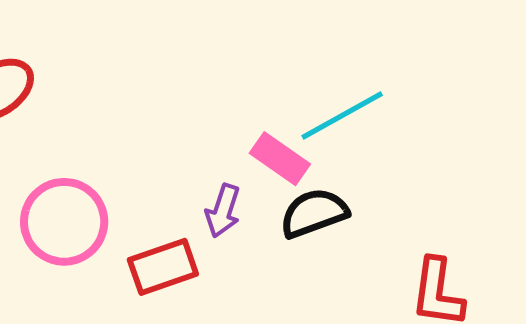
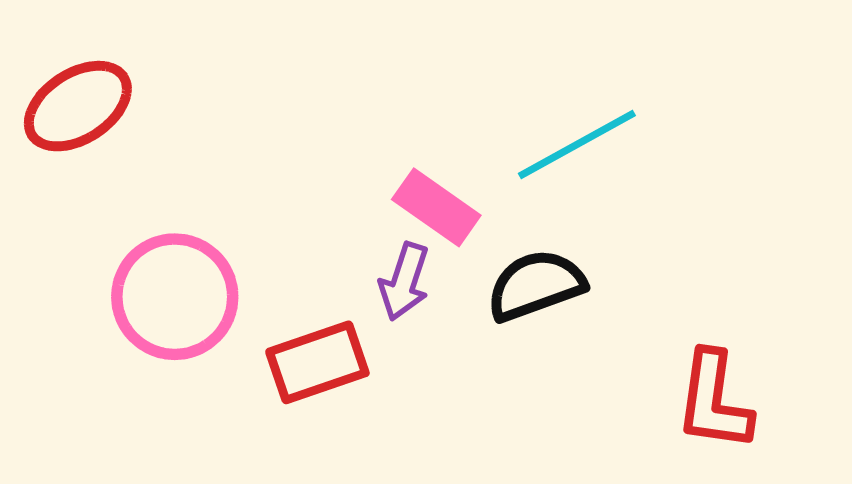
pink rectangle: (280, 159) -> (436, 207), moved

